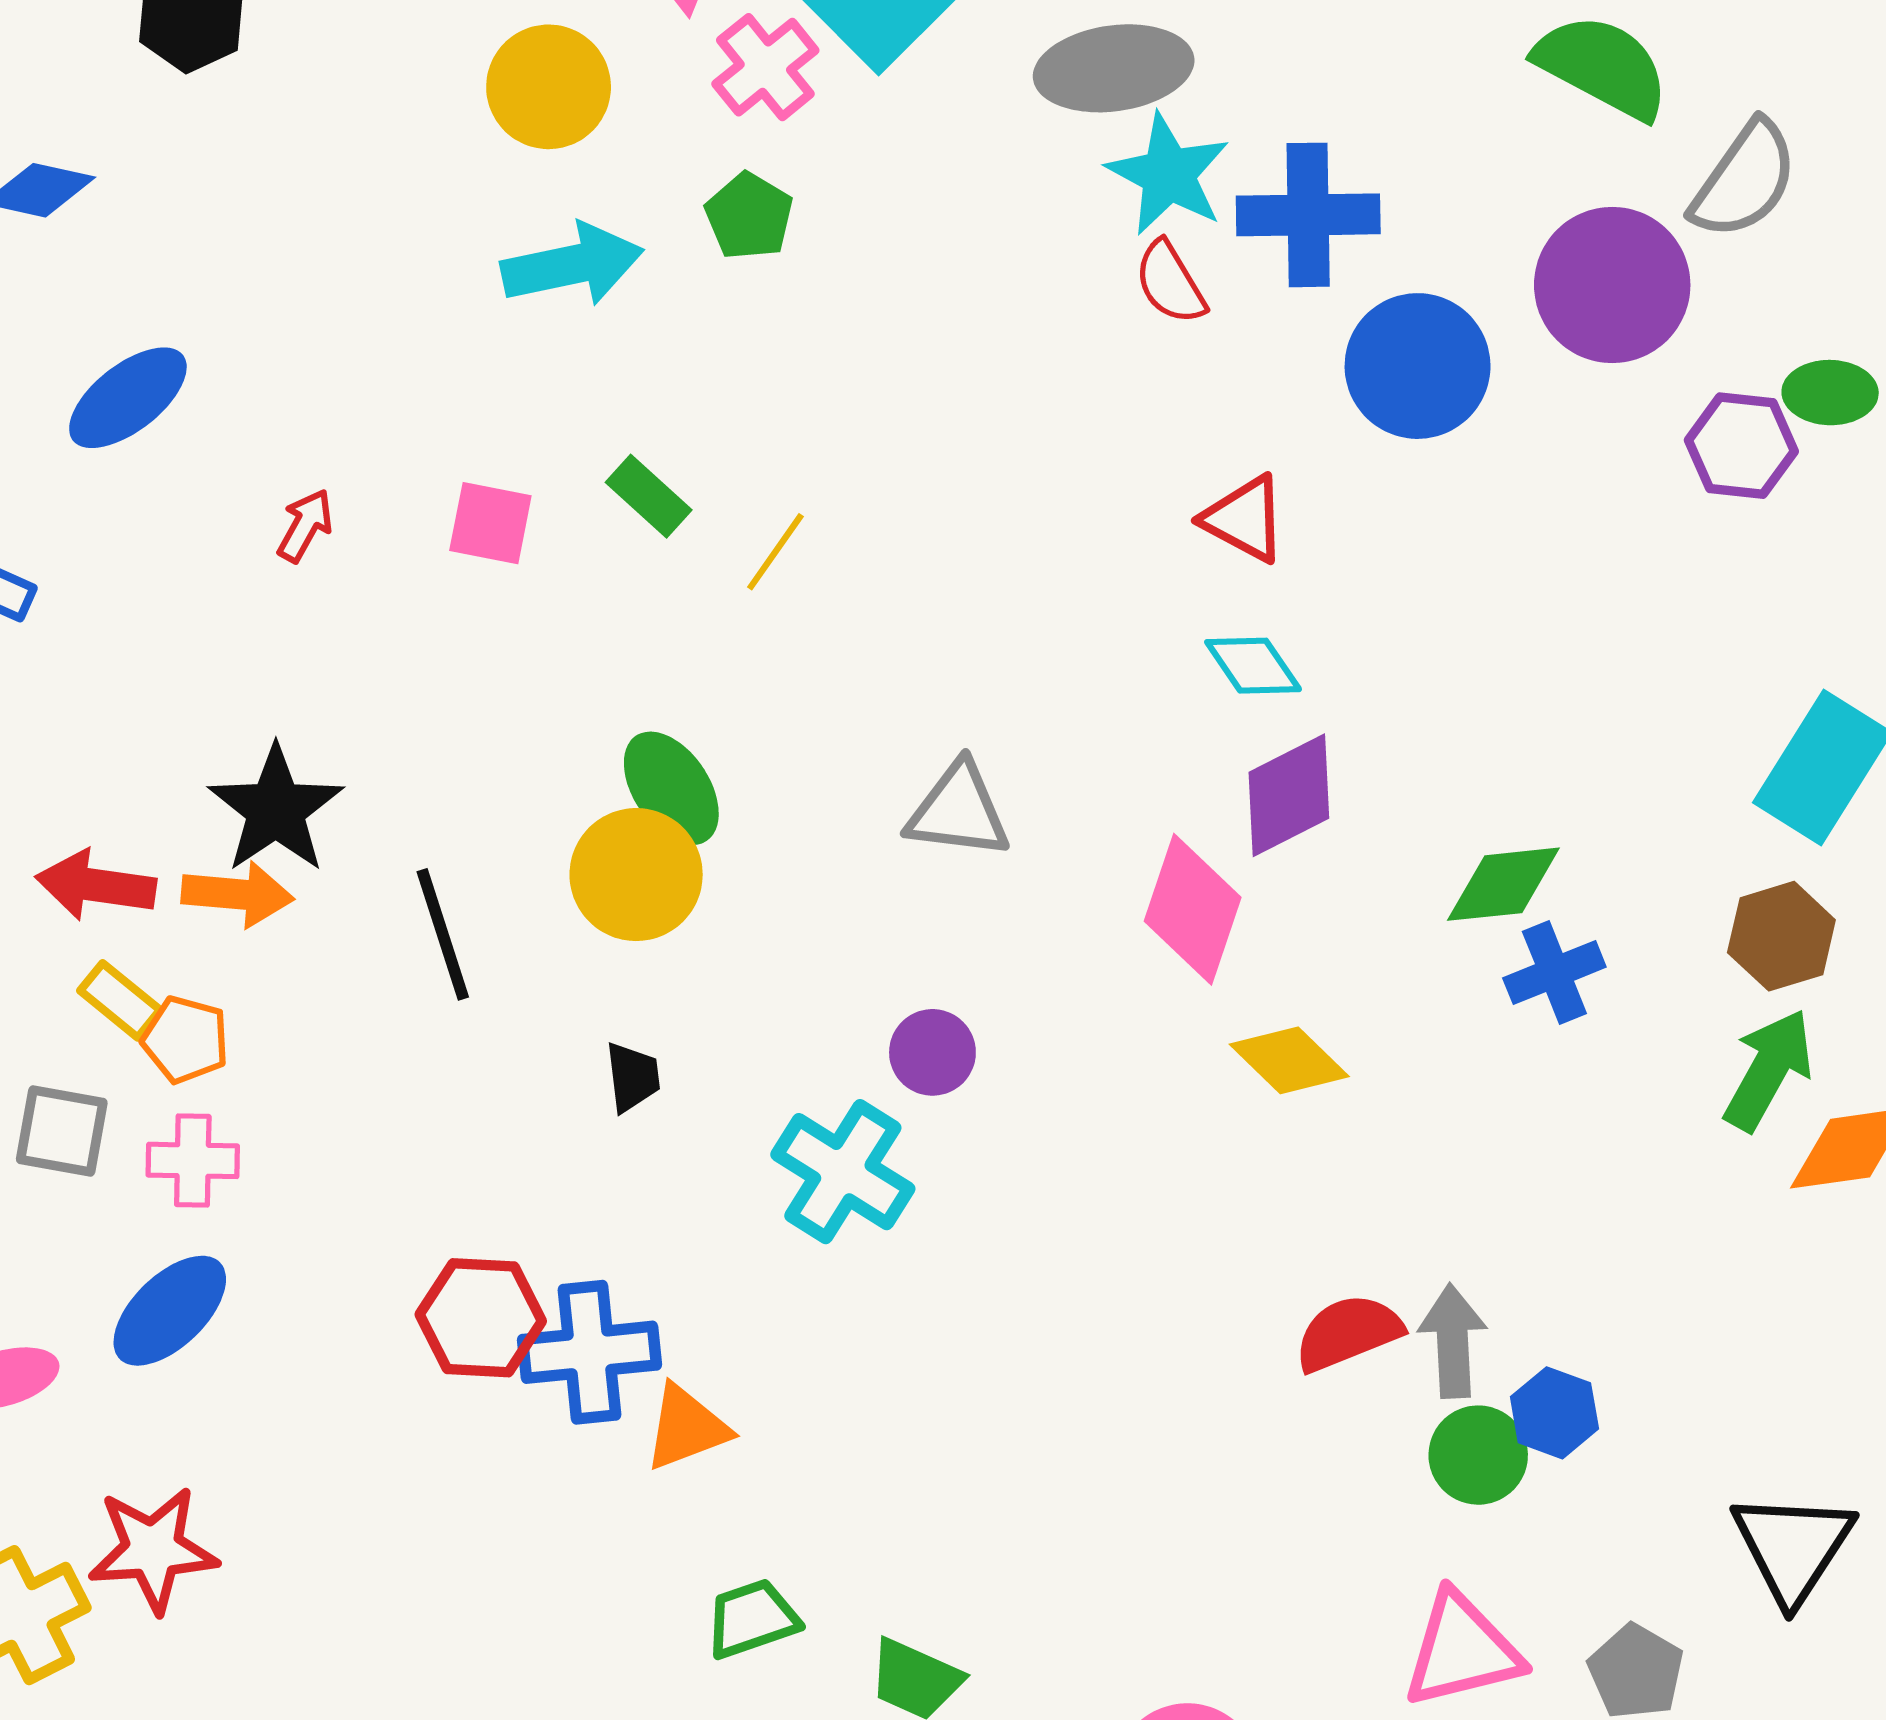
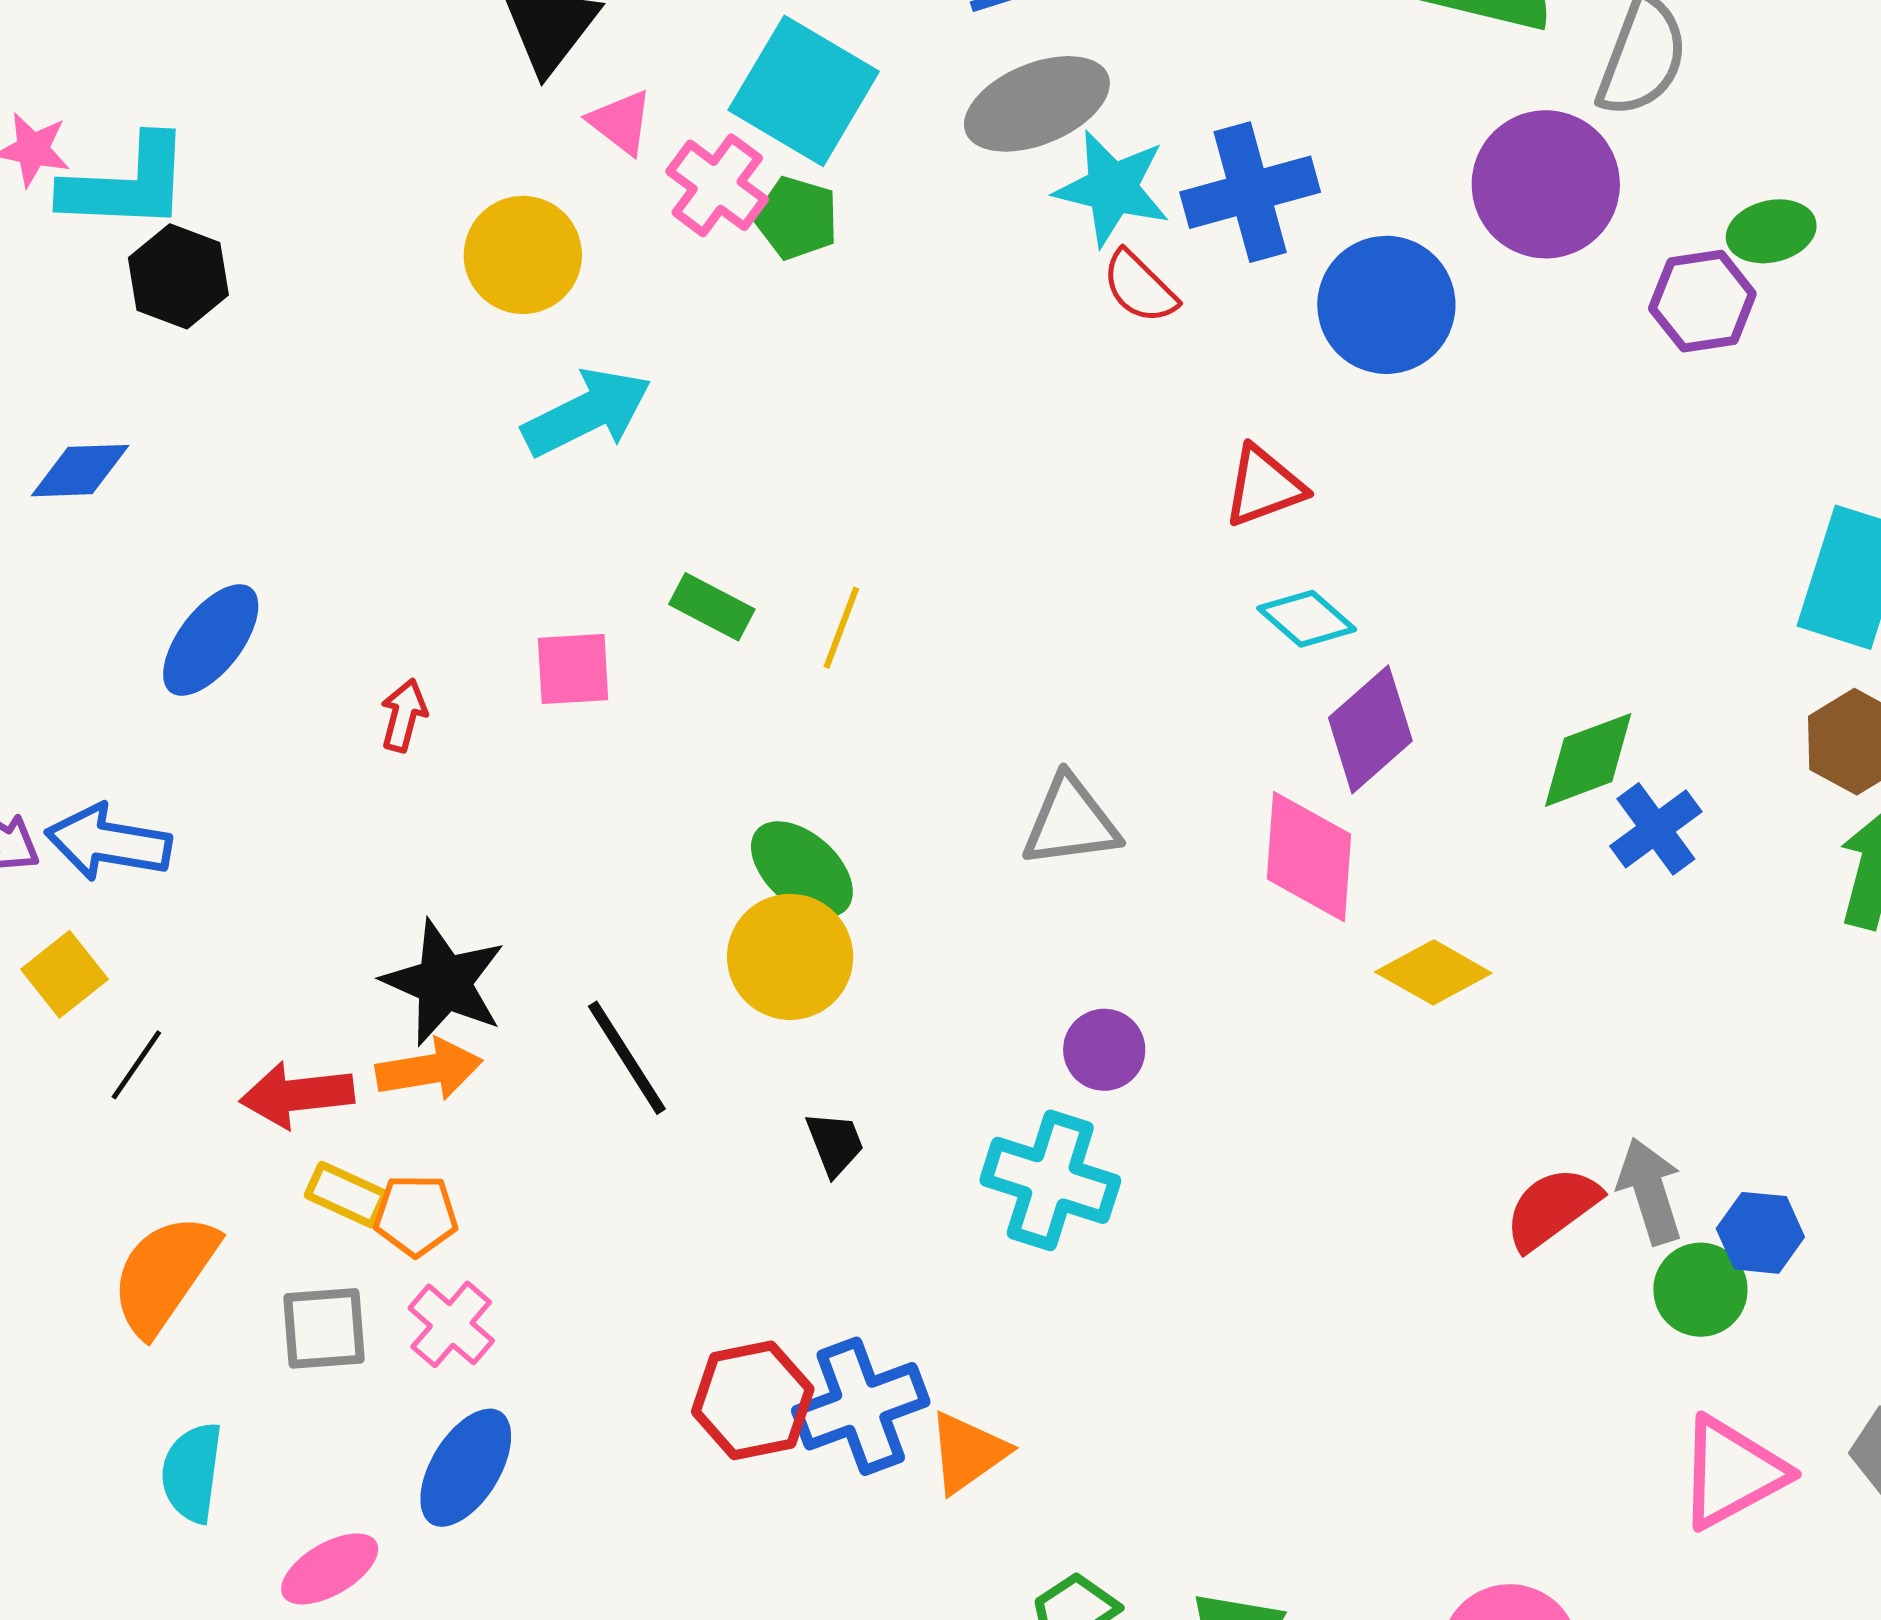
green pentagon: (749, 216) -> (797, 218), moved
red triangle: (1244, 519) -> (1264, 486), turned -34
pink cross: (193, 1160) -> (451, 1324), turned -36

